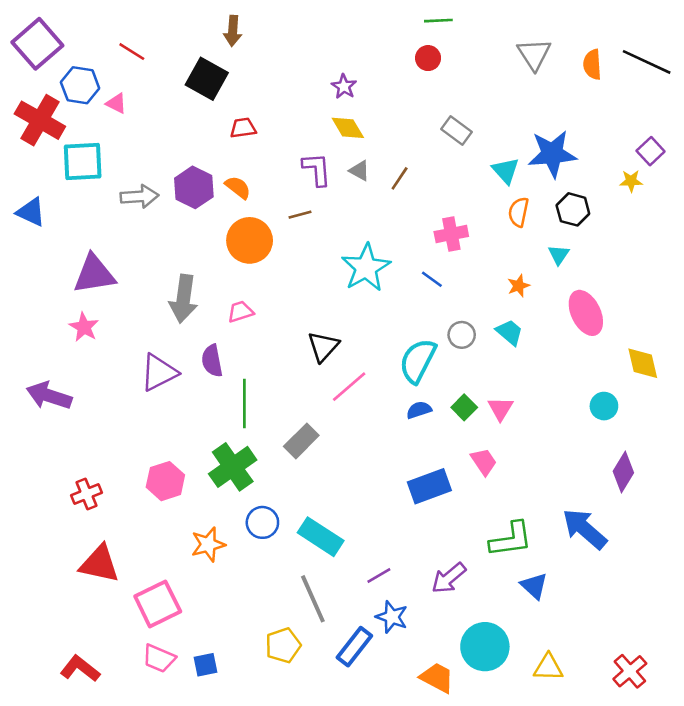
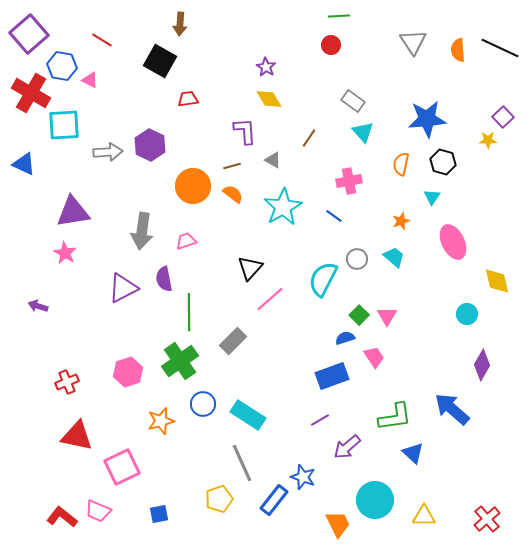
gray triangle: (359, 171) -> (273, 160), moved
cyan triangle: (506, 171) -> (363, 132), moved
orange semicircle: (238, 187) -> (233, 194), moved
purple arrow: (49, 396) -> (38, 306), size x0.6
blue semicircle: (419, 410) -> (345, 338), moved
purple line: (379, 575) -> (320, 420), moved
pink trapezoid: (159, 658) -> (98, 511), moved
orange trapezoid: (437, 678) -> (338, 524), turned 36

